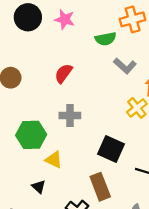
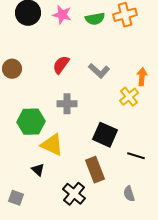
green semicircle: (106, 39) -> (95, 19), moved
gray L-shape: (125, 66) -> (99, 71), moved
yellow triangle: (54, 160) -> (52, 145), size x1.4

